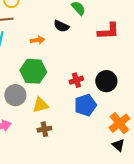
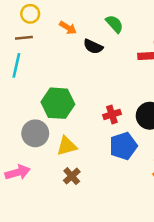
orange arrow: (37, 40) -> (68, 28), moved, turned 40
brown cross: (44, 129) -> (72, 176), turned -32

